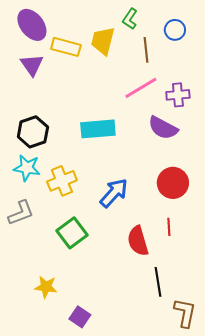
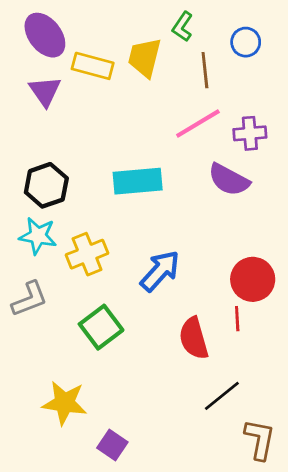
red circle: (173, 183) -> (253, 279), moved
black line: (158, 282) -> (222, 396), turned 60
yellow star: (46, 287) -> (65, 403), size x1.4

